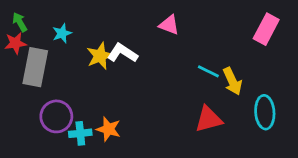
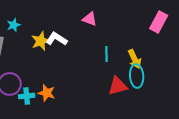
cyan line: (208, 71) -> (107, 54), moved, turned 63
cyan ellipse: (265, 112) -> (137, 76), moved

